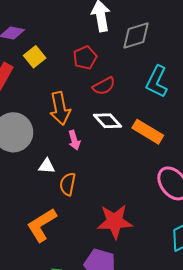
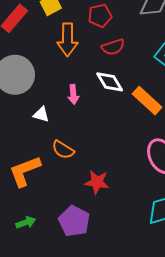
orange arrow: (60, 108) -> (68, 40), moved
orange semicircle: (68, 184) -> (63, 150), moved, turned -80
red star: (115, 222) -> (97, 182), size x0.7

